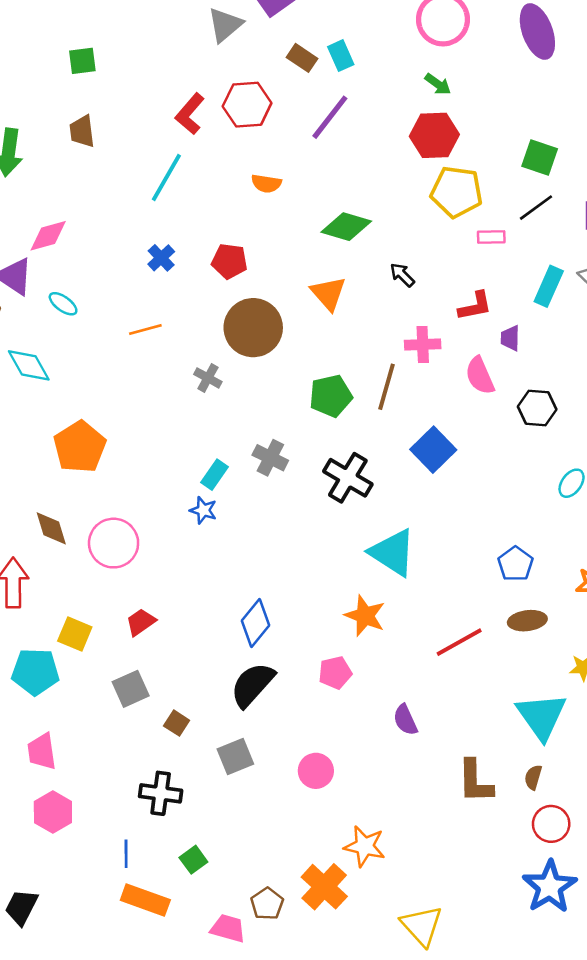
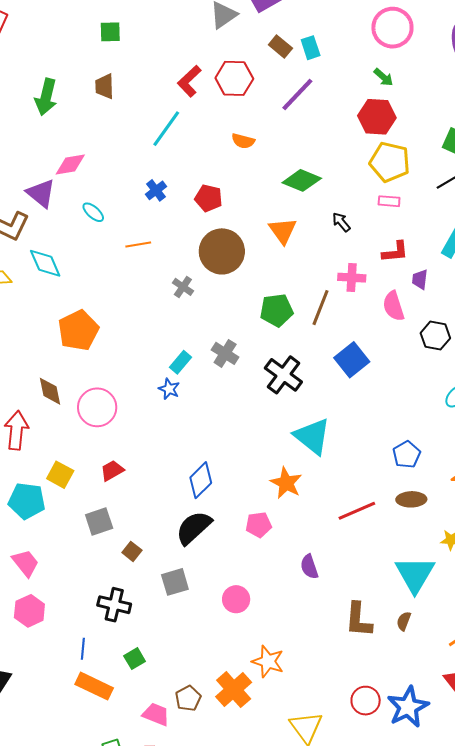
pink rectangle: (491, 237) -> (389, 201), moved
cyan ellipse: (63, 304) -> (93, 212), moved
pink trapezoid: (42, 751) -> (25, 563), turned 144
red circle: (551, 824) -> (366, 701), moved

